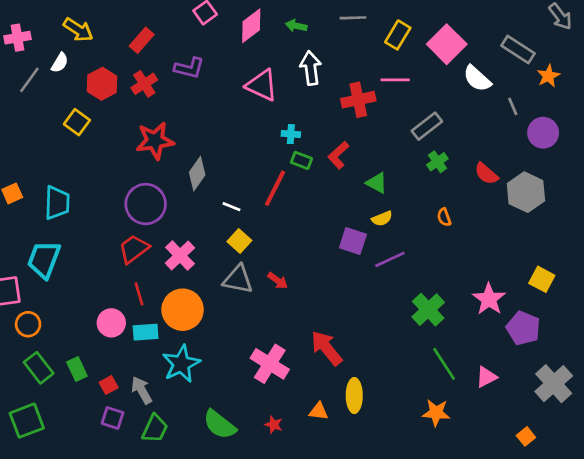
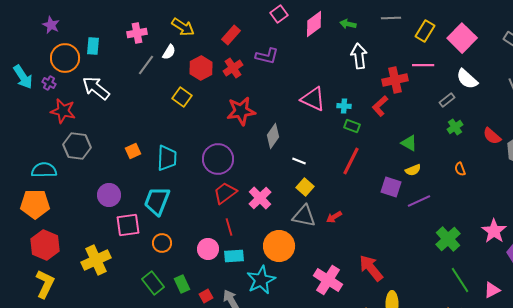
white semicircle: (477, 79) -> (467, 79), moved
pink triangle: (262, 85) -> (313, 99), moved
gray rectangle: (427, 126) -> (447, 100), size x0.7
red L-shape: (338, 155) -> (380, 106), moved
red line: (275, 188) -> (351, 161), moved
purple circle: (146, 204) -> (218, 159), moved
red arrow: (278, 281) -> (334, 217), turned 112
orange circle: (183, 310) -> (279, 246), moved
orange circle: (28, 324) -> (162, 243), moved

